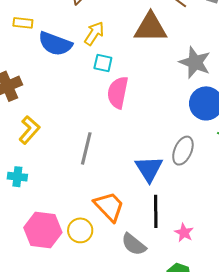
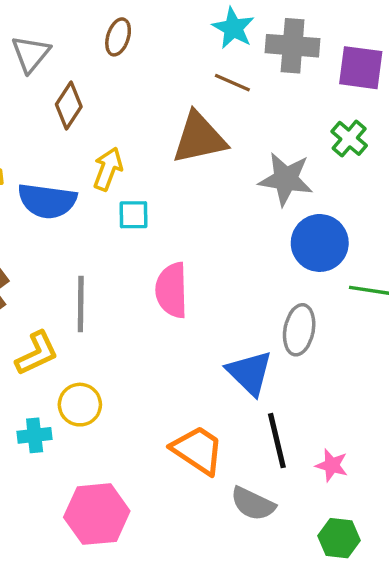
pink semicircle: (118, 92) -> (172, 290), moved
yellow L-shape: (29, 130) -> (37, 353), turned 36
gray line: (86, 148) -> (81, 304), moved
yellow circle: (80, 230) -> (80, 405), moved

